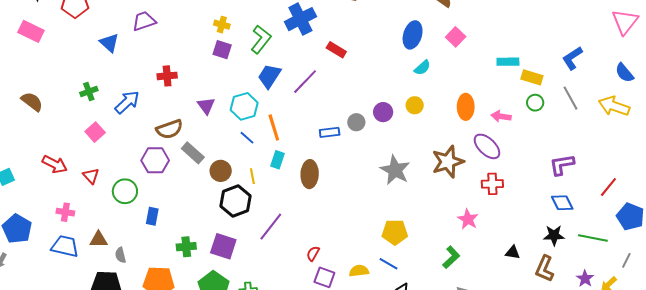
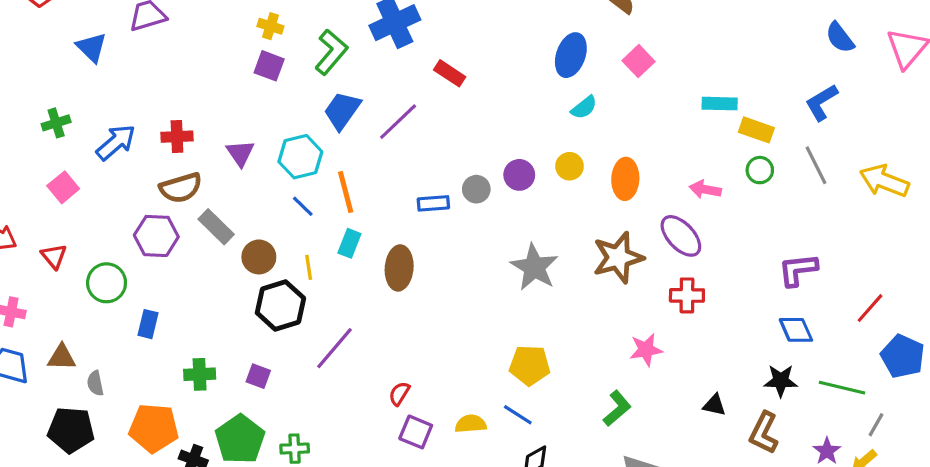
blue semicircle: (624, 73) -> (840, 38), moved
red cross: (167, 76) -> (177, 137), moved
orange ellipse: (466, 107) -> (625, 179), moved
pink star: (468, 219) -> (646, 350), turned 30
purple square: (223, 246) -> (258, 376), size x0.6
gray line: (626, 260) -> (876, 425), moved

